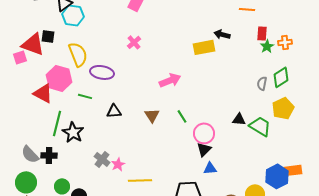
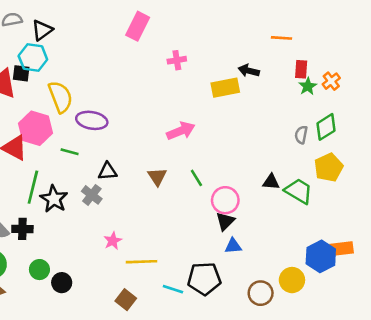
cyan hexagon: (73, 15) -> (33, 58), moved
pink cross: (134, 42) -> (177, 60), moved, turned 32
orange cross: (285, 42) -> (331, 81), turned -32
gray cross: (102, 159) -> (92, 195), moved

